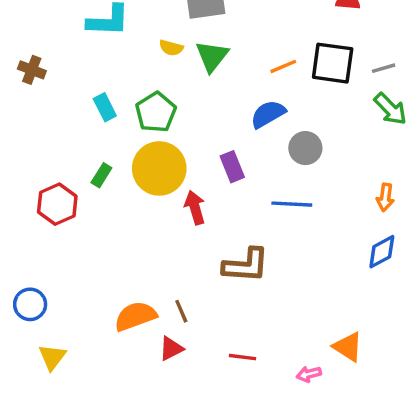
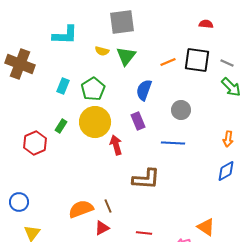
gray line: (384, 68) -> (227, 63), turned 40
brown cross: (32, 70) -> (20, 64), size x1.8
cyan rectangle: (105, 107) -> (63, 86), turned 49
blue semicircle: (268, 114) -> (144, 90), moved, turned -40

